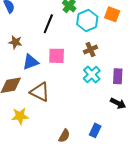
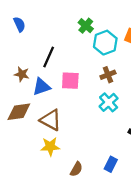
black line: (48, 24) -> (49, 57), moved
brown star: (15, 42) -> (22, 74), moved
yellow star: (20, 116) -> (50, 147), moved

